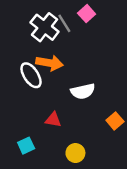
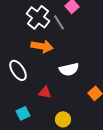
gray line: (64, 23) -> (59, 22), moved
white ellipse: (31, 75) -> (18, 70), moved

